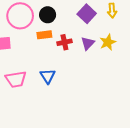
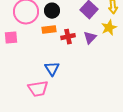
yellow star: (108, 42) -> (109, 28), moved
pink trapezoid: (16, 79) -> (38, 89), moved

